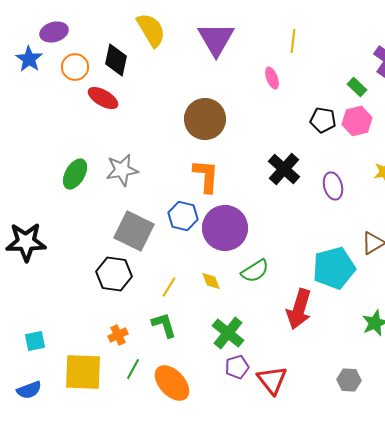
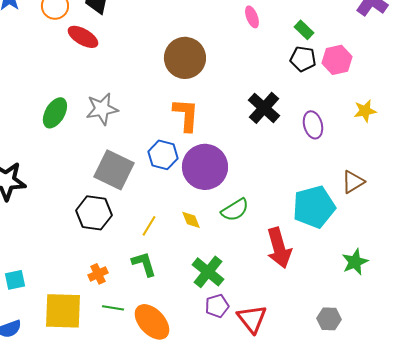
green rectangle: (357, 87) -> (304, 30), moved
red arrow: (299, 309) -> (279, 248), turned -33
green line: (133, 369) -> (113, 308), turned 70

